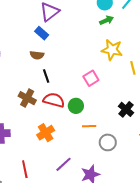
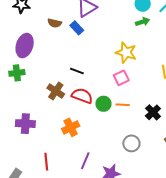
yellow star: (112, 50) -> (126, 53), moved
brown semicircle: (37, 55) -> (54, 23), moved
black line: (46, 76) -> (77, 71), turned -56
orange line: (89, 126) -> (123, 105), moved
purple line: (64, 164) -> (85, 161), turned -30

